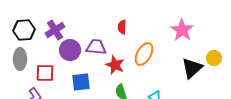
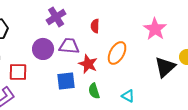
purple cross: (55, 30) -> (56, 17), moved
blue square: (81, 82) -> (66, 81), moved

